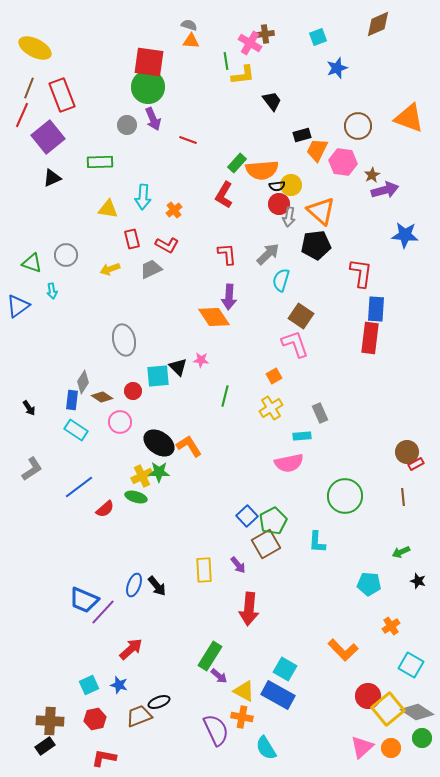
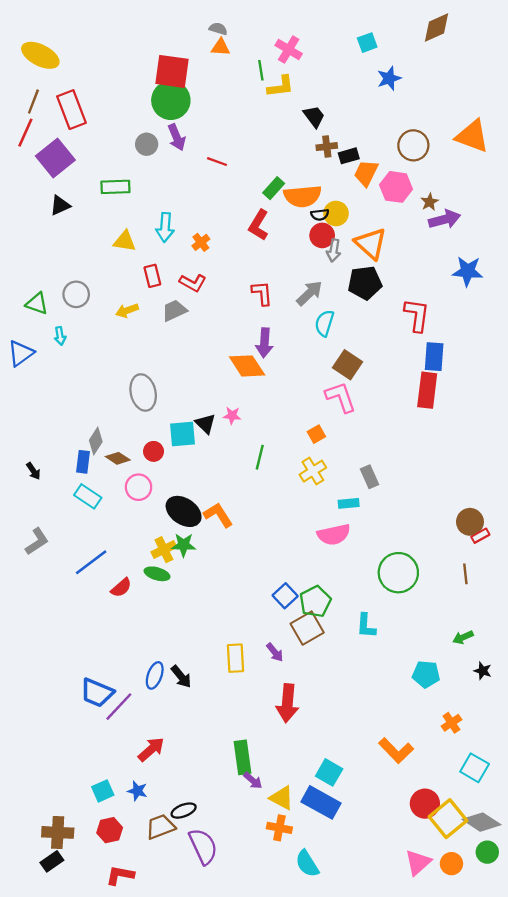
brown cross: (265, 34) -> (327, 147), moved
green rectangle: (210, 656) -> (242, 757), turned -40
purple semicircle: (216, 730) -> (203, 846), moved

